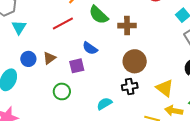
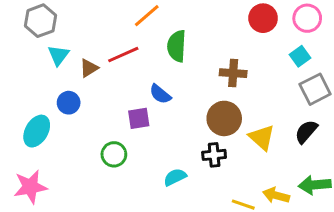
green semicircle: (99, 15) -> (177, 46), turned 45
brown cross: (127, 26) -> (233, 73), moved
brown triangle: (49, 58) -> (89, 68), moved
yellow triangle: (165, 88) -> (262, 137), moved

